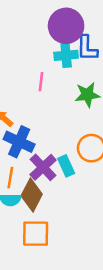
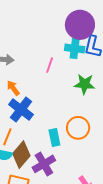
purple cross: (43, 167) -> (44, 164), moved

